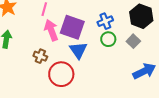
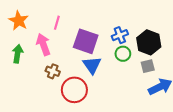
black hexagon: (141, 16) -> (149, 42), moved
pink arrow: (51, 30) -> (43, 44), moved
gray square: (133, 41) -> (148, 66), moved, turned 32

